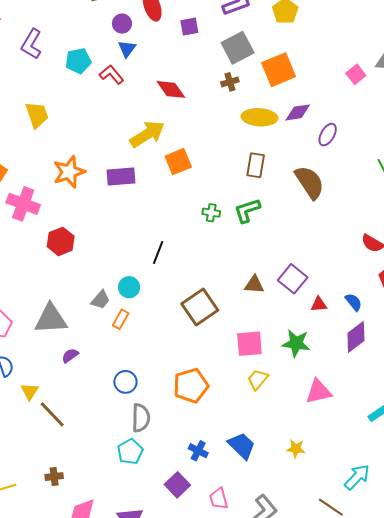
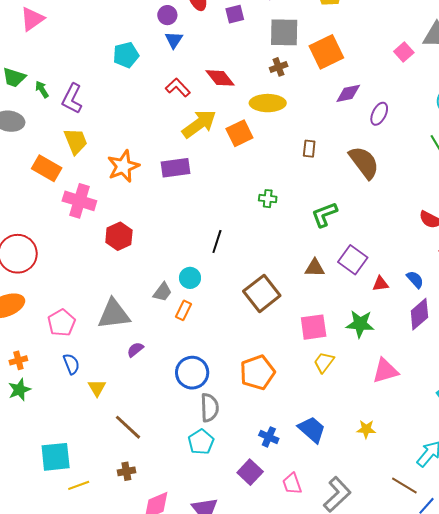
purple L-shape: (31, 44) -> (72, 99), moved
gray square: (238, 48) -> (284, 32), turned 32
red L-shape: (112, 74) -> (178, 88), moved
yellow trapezoid: (37, 115) -> (76, 141), moved
yellow ellipse: (260, 117) -> (268, 103), moved
orange square: (178, 162) -> (239, 133), moved
brown rectangle: (256, 165) -> (309, 149), size x0.7
green L-shape: (247, 210) -> (324, 215), moved
blue circle: (125, 382) -> (192, 373), size x1.4
brown line: (52, 414) -> (128, 427), moved

